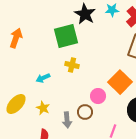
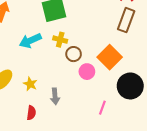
cyan arrow: (43, 78) -> (30, 41), moved, size x1.5
brown circle: (85, 112) -> (74, 54), moved

